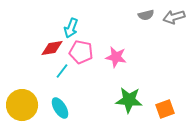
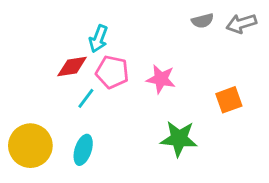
cyan ellipse: (60, 108) -> (83, 150), turned 50
orange square: (165, 109) -> (229, 100), moved

